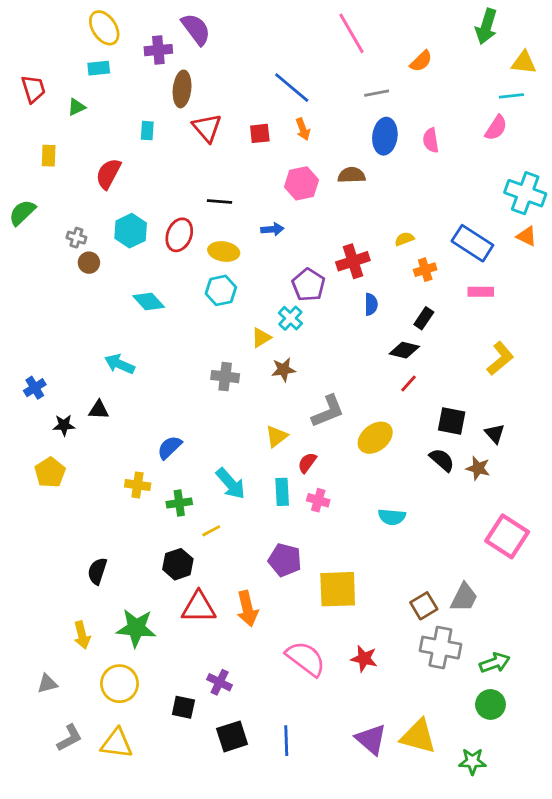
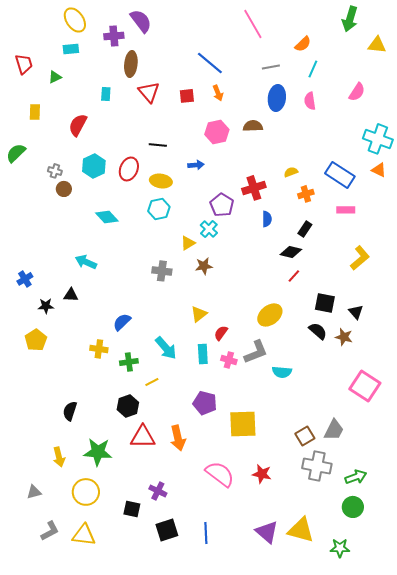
cyan line: (511, 96) -> (313, 69), moved, turned -60
gray L-shape: (328, 411) -> (256, 352), moved

